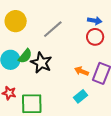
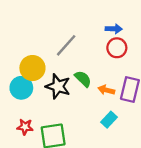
yellow circle: (16, 21) -> (32, 68), moved
green semicircle: (25, 56) -> (83, 79), moved, turned -77

